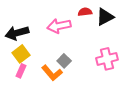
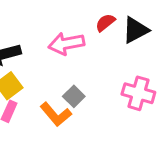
red semicircle: (85, 12) -> (105, 23), turned -32
pink cross: (107, 59) -> (138, 93), turned 30

